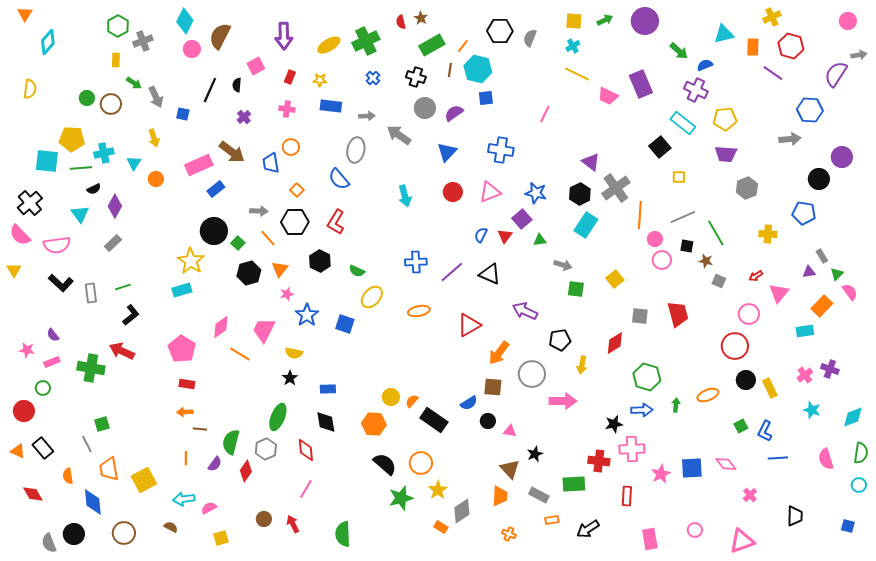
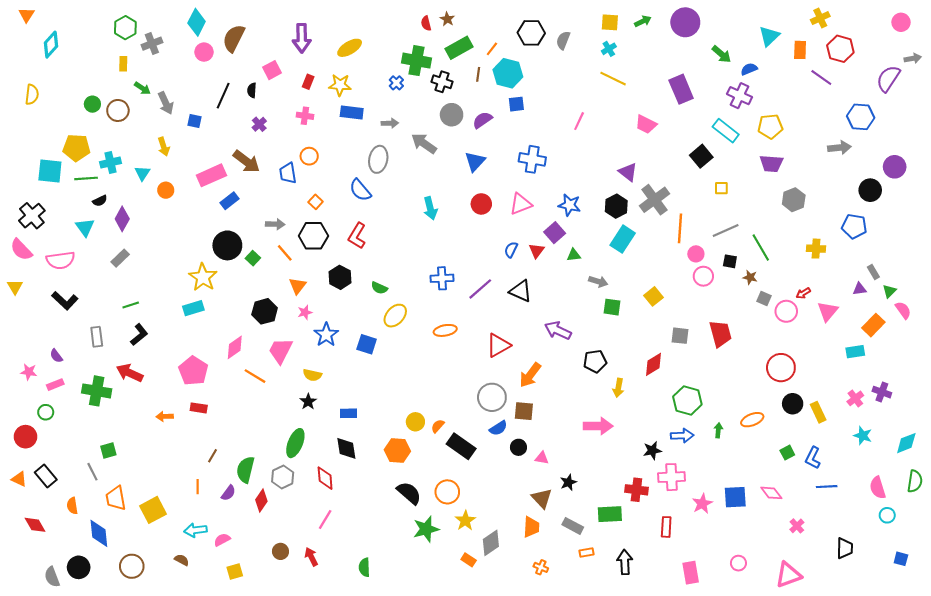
cyan triangle: (724, 34) -> (769, 36), turned -30
green cross: (366, 41) -> (416, 61), moved, turned 36
yellow star: (320, 80) -> (340, 85), size x1.5
pink trapezoid: (608, 96) -> (646, 124), moved
black hexagon: (249, 273) -> (265, 311), moved
gray rectangle: (91, 293) -> (97, 337), moved
pink circle: (749, 314) -> (786, 311), moved
gray circle: (532, 374) -> (492, 397), moved
orange arrow: (185, 412) -> (165, 416), moved
brown line: (200, 429) -> (212, 456), turned -64
cyan circle: (859, 485) -> (887, 515), moved
black arrow: (588, 529) -> (625, 562), turned 120
green semicircle: (343, 534) -> (364, 567), size x0.7

